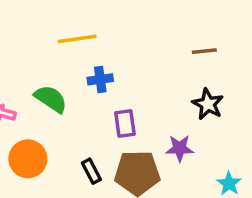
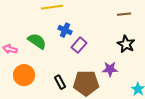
blue cross: (100, 79) -> (65, 30), turned 32
purple rectangle: (125, 124) -> (79, 45), moved, turned 49

